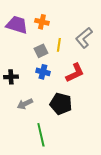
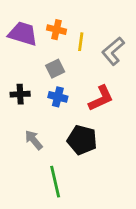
yellow line: (59, 45) -> (81, 42), moved
black cross: (11, 77) -> (20, 94), moved
gray arrow: (25, 104) -> (34, 140), turned 77

